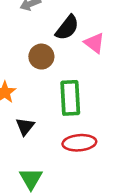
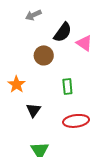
green rectangle: (70, 98) -> (67, 87), size x0.6

